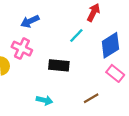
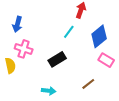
blue arrow: (30, 21) -> (17, 24), moved, turned -42
black rectangle: (59, 65) -> (57, 59), turned -30

